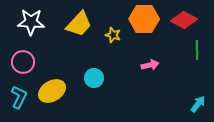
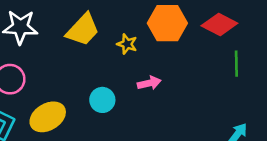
pink arrow: (150, 65) -> (149, 83), moved

